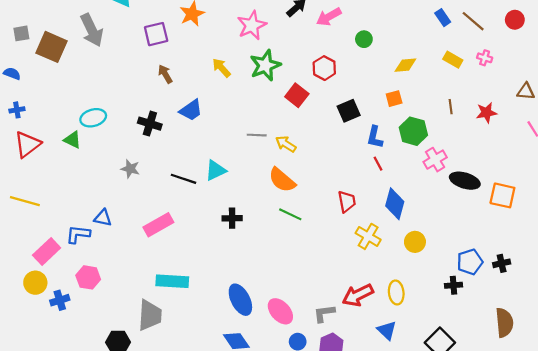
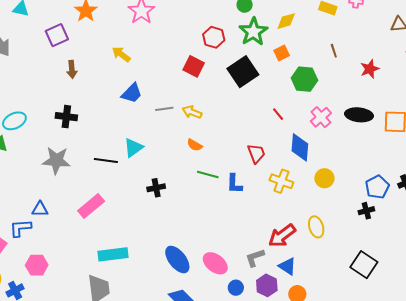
green star: (265, 65) -> (253, 32), moved
brown arrow: (165, 74) -> (72, 69), turned -144
blue trapezoid: (191, 110) -> (132, 93), moved
black square: (349, 111) -> (243, 72), size x1.4
red star: (487, 113) -> (370, 69), moved
blue L-shape: (375, 137) -> (234, 184), moved
pink cross: (435, 160) -> (321, 117), moved
gray star: (130, 169) -> (56, 160), size x1.6
orange semicircle: (282, 180) -> (195, 145), size x0.6
blue triangle: (387, 330) -> (287, 266), moved

